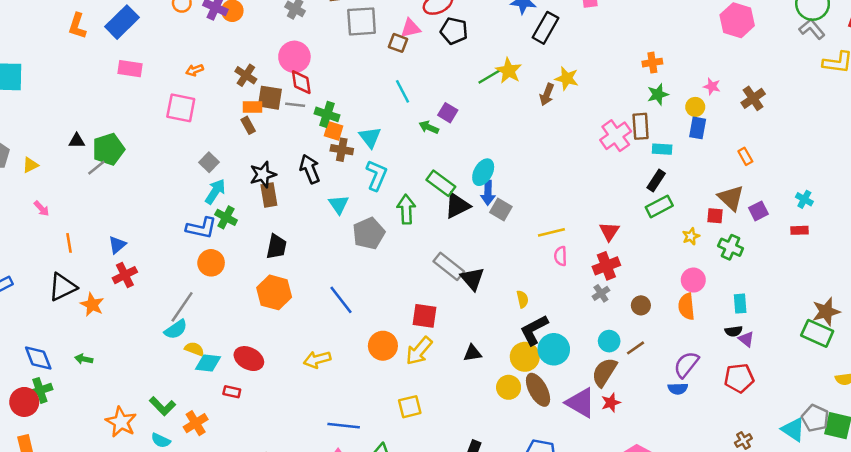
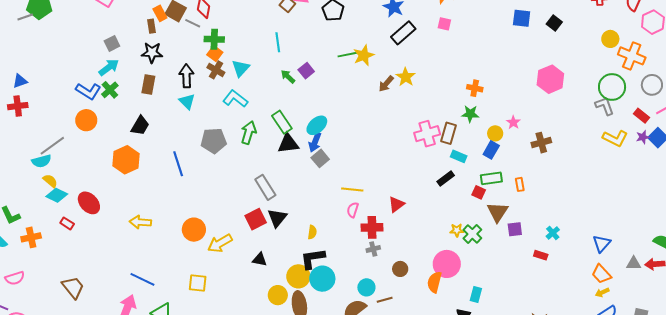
orange rectangle: (253, 107) -> (160, 13), turned 42
green cross: (327, 114) -> (214, 39), turned -36
black star: (263, 175) -> (152, 53), moved
cyan L-shape: (376, 175) -> (235, 99), turned -95
cyan triangle: (339, 204) -> (187, 101), moved, turned -30
green rectangle: (659, 206) -> (491, 178), moved
red square: (715, 216) -> (479, 192), moved
green cross: (731, 247) -> (472, 234), moved
red cross: (606, 266) -> (372, 227), moved
black triangle: (472, 279) -> (277, 218), moved
pink circle: (693, 280) -> (447, 264), size x1.4
blue line: (341, 300) -> (178, 164), moved
red square: (424, 316) -> (256, 219), moved, turned 35

